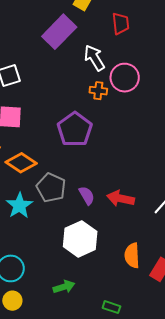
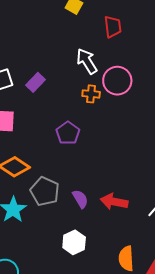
purple rectangle: (59, 32) -> (36, 82), moved, size x0.6
purple pentagon: (75, 129) -> (68, 133), size x0.7
white hexagon: (80, 239) -> (74, 242), size x0.7

